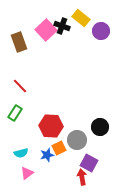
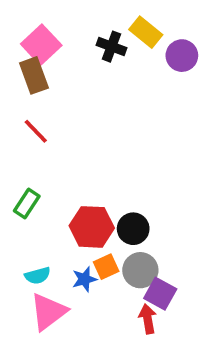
pink square: (46, 30) -> (41, 45), moved
red line: (20, 86) -> (36, 131), moved
black circle: (100, 127) -> (133, 229), moved
gray circle: (77, 140) -> (140, 270), moved
pink triangle: (27, 173) -> (48, 312), size x1.6

